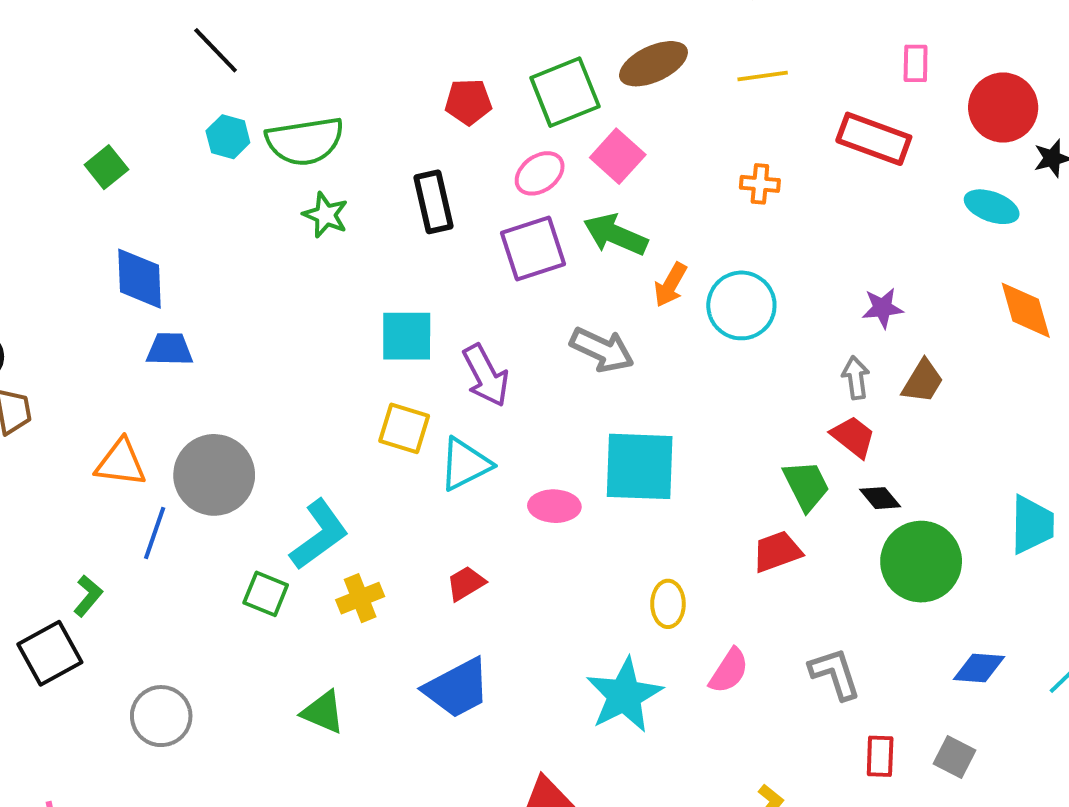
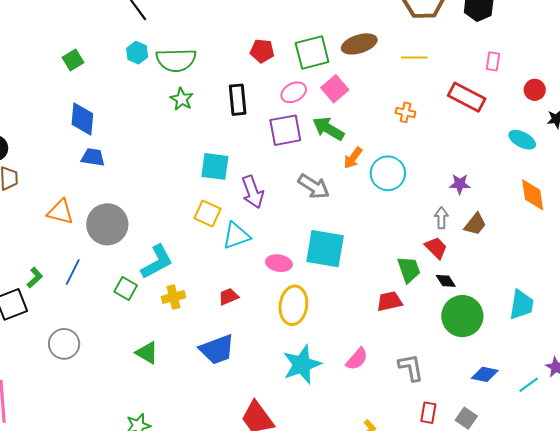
red circle: (1003, 108) -> (535, 90), size x0.6
blue line: (155, 533) -> (73, 272), moved
yellow ellipse: (668, 604) -> (293, 305), moved, size x1.6

